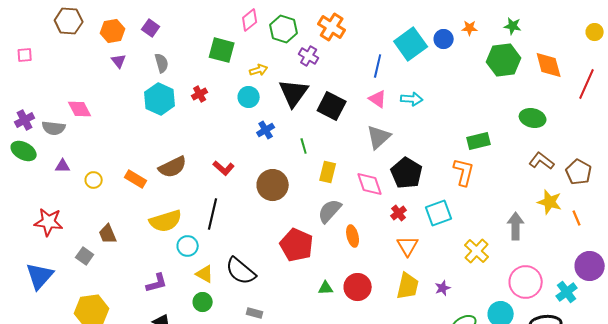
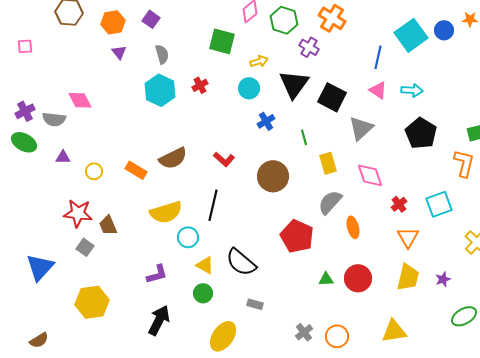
gray triangle: (379, 137) -> (361, 128), moved
yellow rectangle: (328, 172) -> (328, 163), turned -30
black pentagon: (407, 173) -> (421, 133), moved
red star: (49, 222) -> (78, 213), moved

